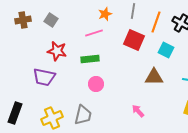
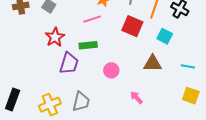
red star: (57, 51) -> (55, 37), turned 30
purple trapezoid: (44, 77) -> (69, 63), moved, turned -85
pink circle: (96, 84) -> (111, 70), moved

